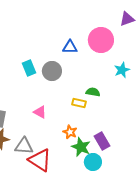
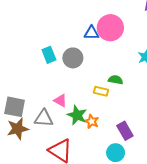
pink circle: (101, 40) -> (110, 28), moved
gray triangle: (24, 146) -> (44, 118), moved
green star: (81, 147) -> (77, 115), moved

